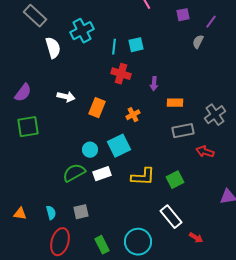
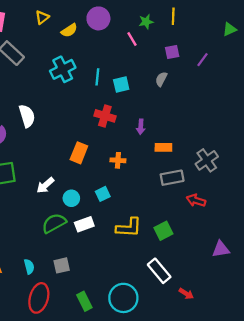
gray semicircle: (198, 42) -> (161, 79), moved
cyan line: (114, 47) -> (97, 77), moved
white semicircle: (53, 48) -> (27, 116), moved
white arrow: (66, 97) -> (45, 185), moved, turned 126
orange cross: (133, 115) -> (118, 160), turned 32
cyan square: (119, 146) -> (103, 194), size x0.6

